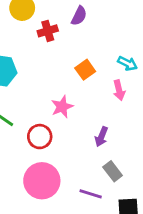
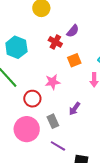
purple semicircle: (79, 16) -> (73, 31), moved
red cross: (48, 31) -> (55, 42), moved, turned 32
gray rectangle: (113, 171) -> (53, 121), moved

